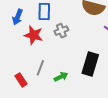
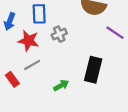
gray line: (40, 68) -> (32, 65), moved, turned 42
red rectangle: (21, 80) -> (12, 79), moved

